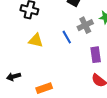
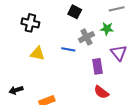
blue line: (67, 37) -> (68, 49), turned -48

